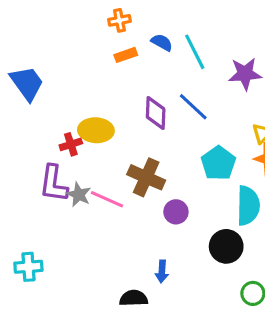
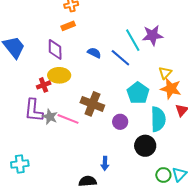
blue semicircle: (162, 42) -> (94, 53), moved
cyan line: (195, 52) -> (133, 40), moved
orange rectangle: (126, 55) -> (68, 26), moved
purple diamond: (156, 113) -> (55, 49), moved
purple circle: (176, 212) -> (120, 122), moved

